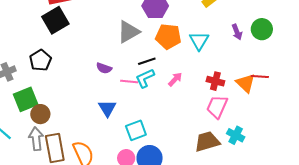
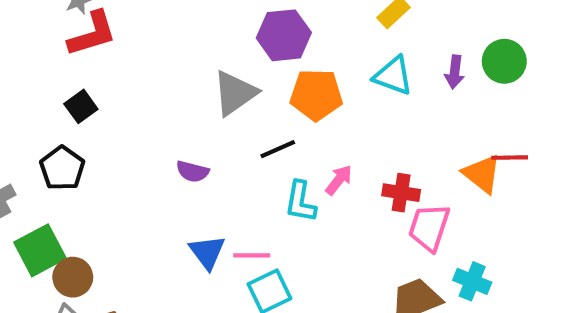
black square: (55, 20) -> (81, 106), moved, size x0.6
purple arrow: (237, 32) -> (455, 72), turned 35
cyan triangle: (199, 41) -> (393, 76), moved, turned -35
cyan L-shape: (145, 78) -> (300, 202), moved, turned -50
red cross: (215, 81) -> (401, 193), moved
pink line: (129, 82) -> (252, 255), moved

